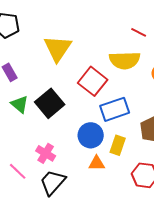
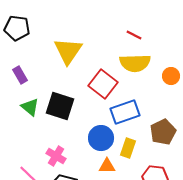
red line: (139, 32) -> (134, 35), moved
black square: (50, 103) -> (60, 106), turned -32

